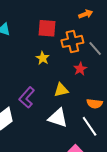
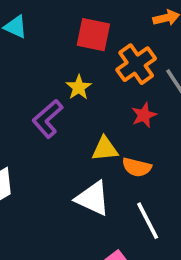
orange cross: (72, 41) -> (136, 64), turned -30
purple L-shape: (27, 97) -> (48, 119), moved
orange semicircle: (95, 104) -> (137, 167), moved

